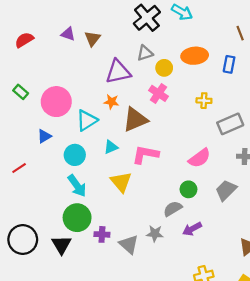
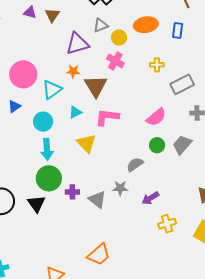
brown triangle: (135, 120) -> (96, 86), turned -35
cyan arrow: (77, 186) -> (47, 149), turned 35
green circle: (188, 189) -> (157, 145), moved
purple arrow: (192, 229) -> (150, 198), moved

